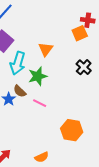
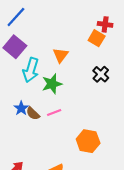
orange square: (80, 33) -> (97, 38), turned -35
brown semicircle: (20, 91) -> (33, 114), moved
pink line: (40, 103) -> (54, 112), turned -48

